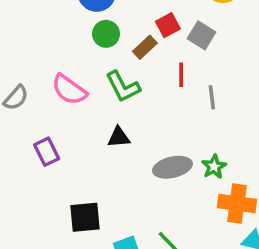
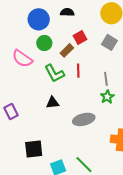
gray square: (202, 35) -> (109, 42), moved
red line: (181, 75) -> (78, 71), moved
pink semicircle: (69, 90) -> (22, 59), moved
green star: (214, 167) -> (107, 97), moved

